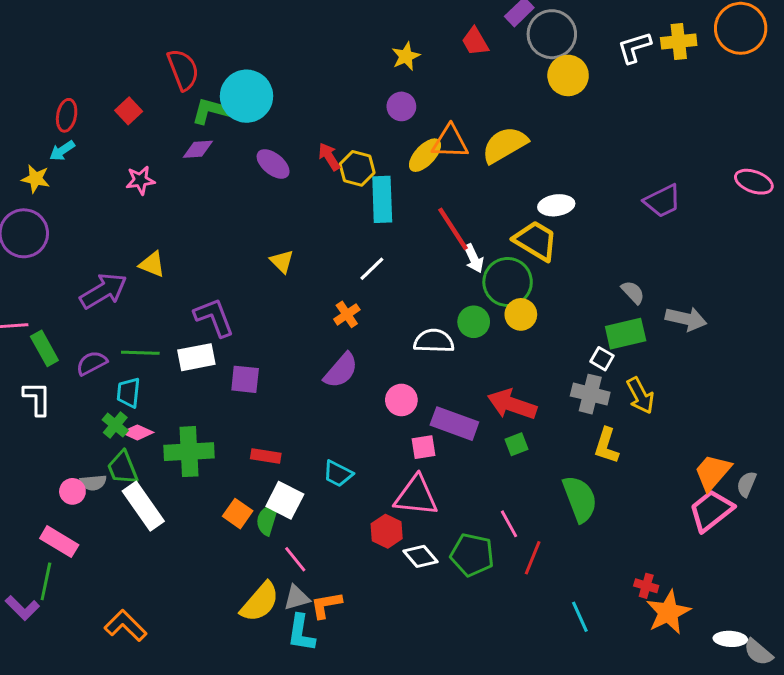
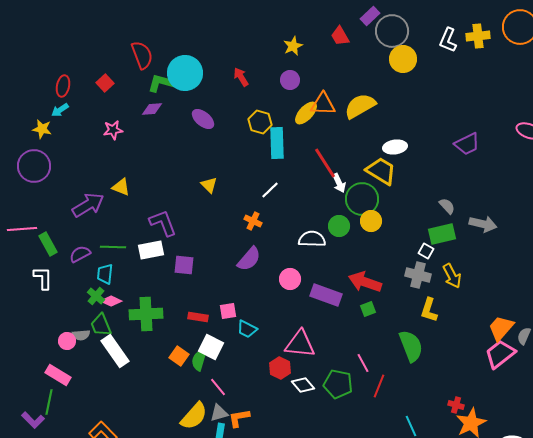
white L-shape: (634, 47) -> (448, 40), turned -50
red arrow: (329, 157) -> (241, 77), moved
orange cross: (347, 314) -> (253, 221), turned -30
pink square: (424, 447) -> (228, 311), moved

